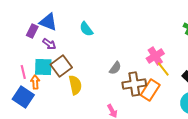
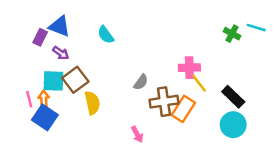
pink cross: (155, 56) -> (189, 68), turned 30
pink line: (23, 72) -> (29, 99), moved
blue square: (23, 97) -> (45, 117), moved

